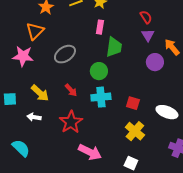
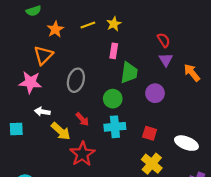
gray ellipse: (65, 54) -> (76, 80), turned -40
purple circle: (155, 62) -> (155, 93), moved
yellow arrow: (40, 93) -> (61, 131), moved
white arrow: (34, 117) -> (42, 112), moved

